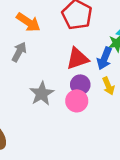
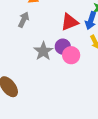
purple circle: (80, 85) -> (63, 47), moved

